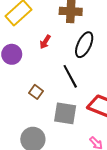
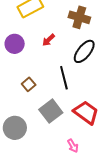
gray square: (65, 113) -> (51, 111), turned 30

